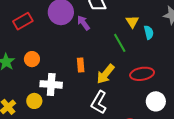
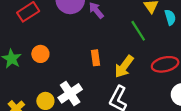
white cross: (51, 84) -> (70, 93), moved, turned -35

